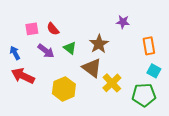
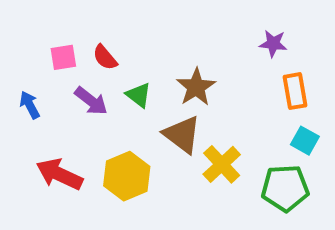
purple star: (123, 22) -> (273, 44), moved
red arrow: (23, 76) -> (59, 174), moved

